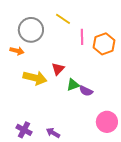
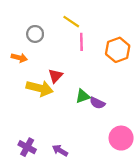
gray circle: (31, 30) -> (35, 34), size x0.6
pink line: (82, 37) -> (81, 42), moved
red triangle: (58, 69) -> (55, 76), moved

